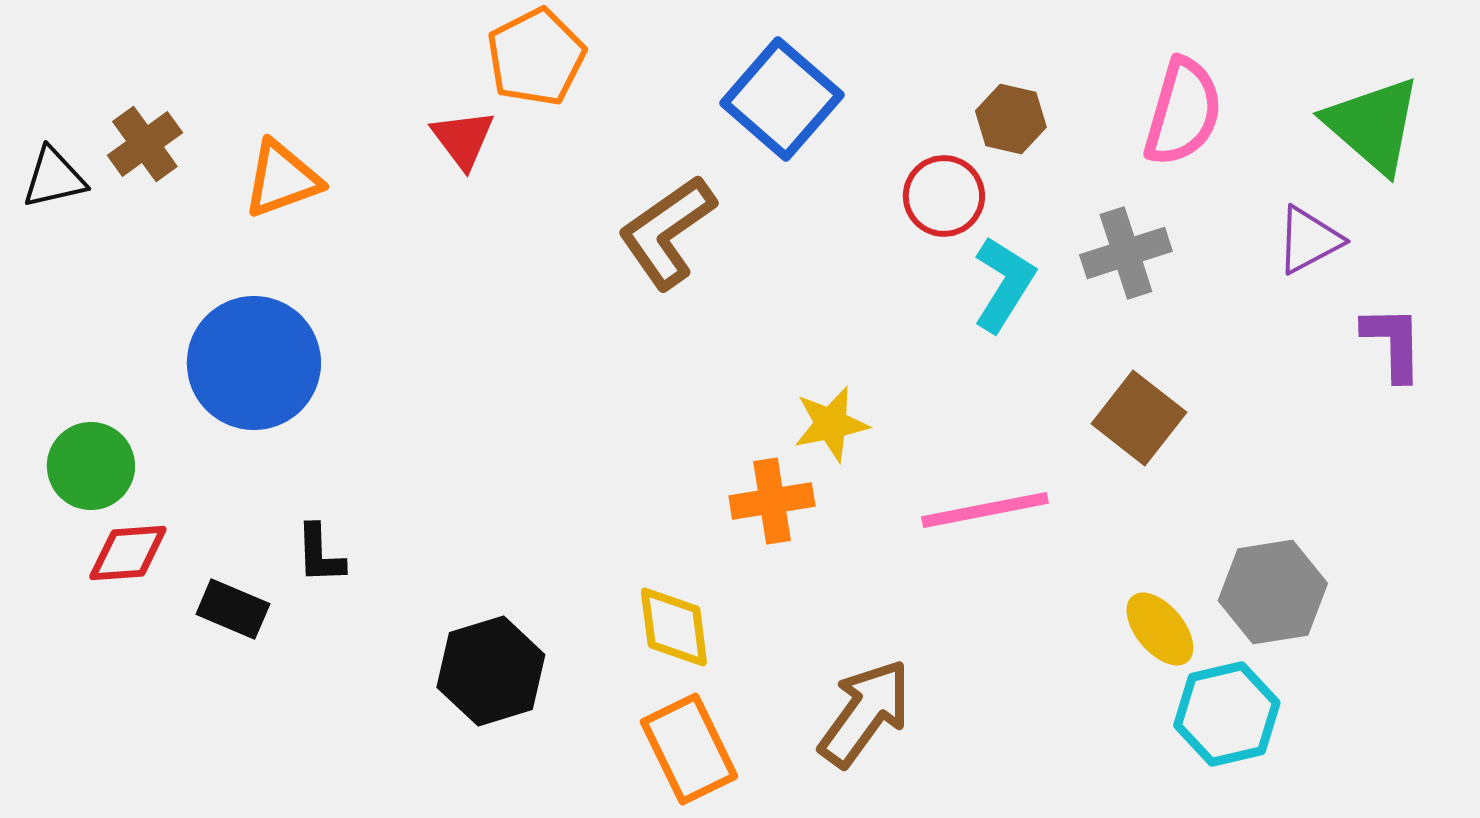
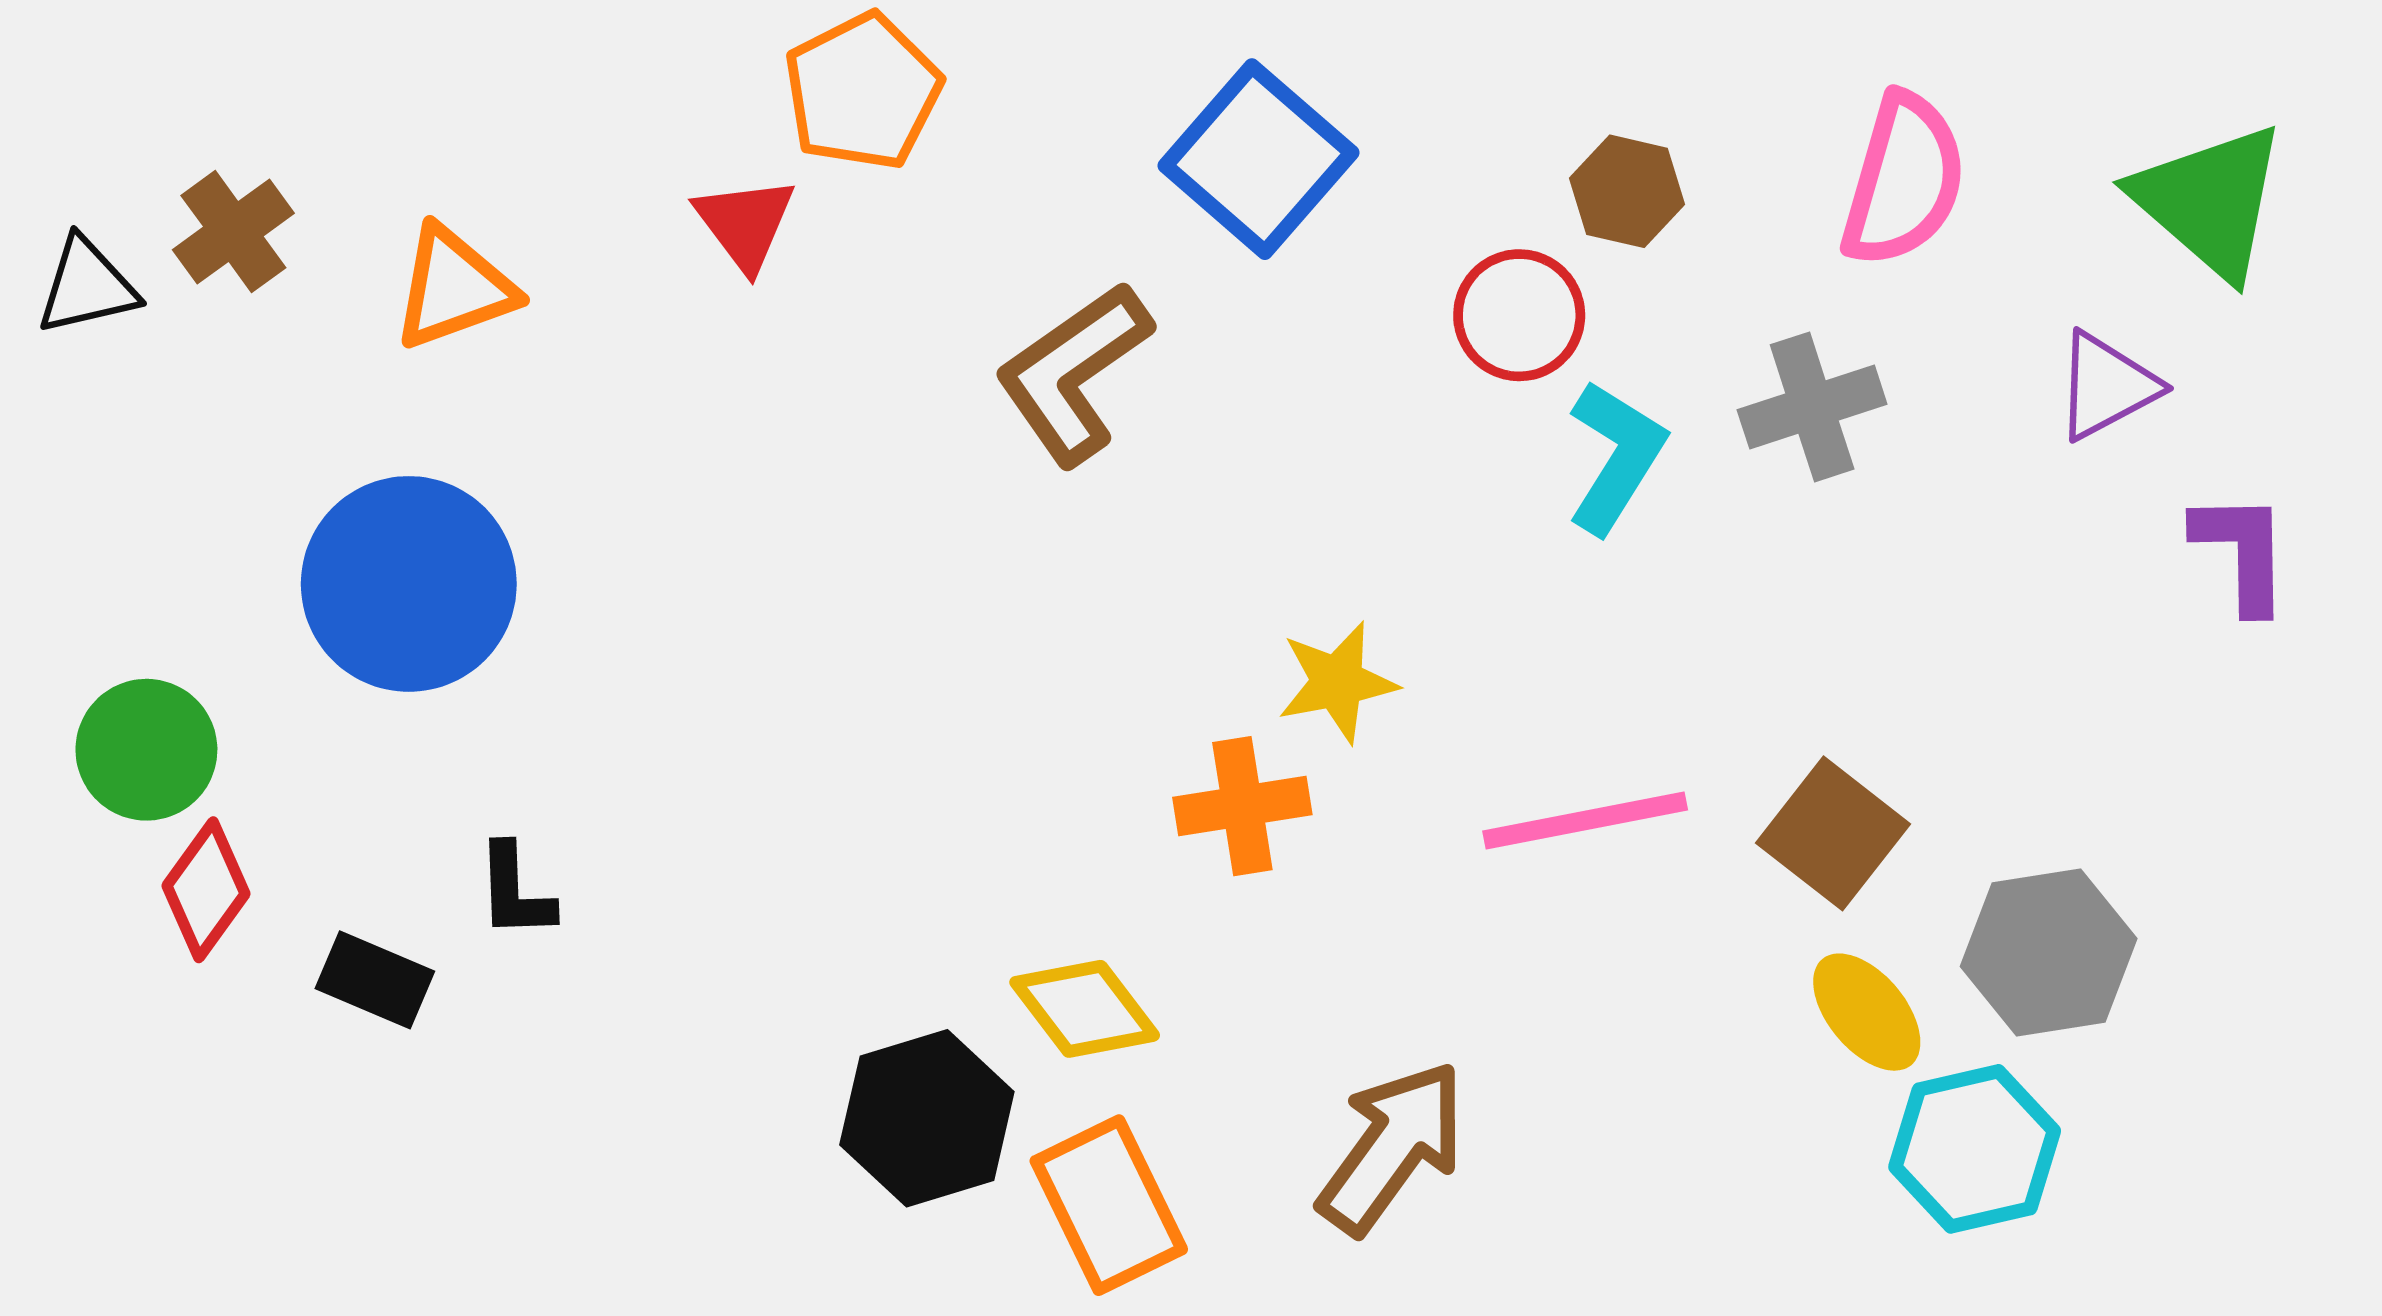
brown square: (1139, 418) -> (1833, 833), moved
red diamond: (128, 553) -> (206, 890), turned -50
yellow diamond: (674, 627) -> (1085, 1009), turned -30
black hexagon: (491, 671) -> (927, 1118), moved

